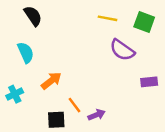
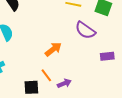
orange arrow: (51, 81) -> (53, 49), moved

